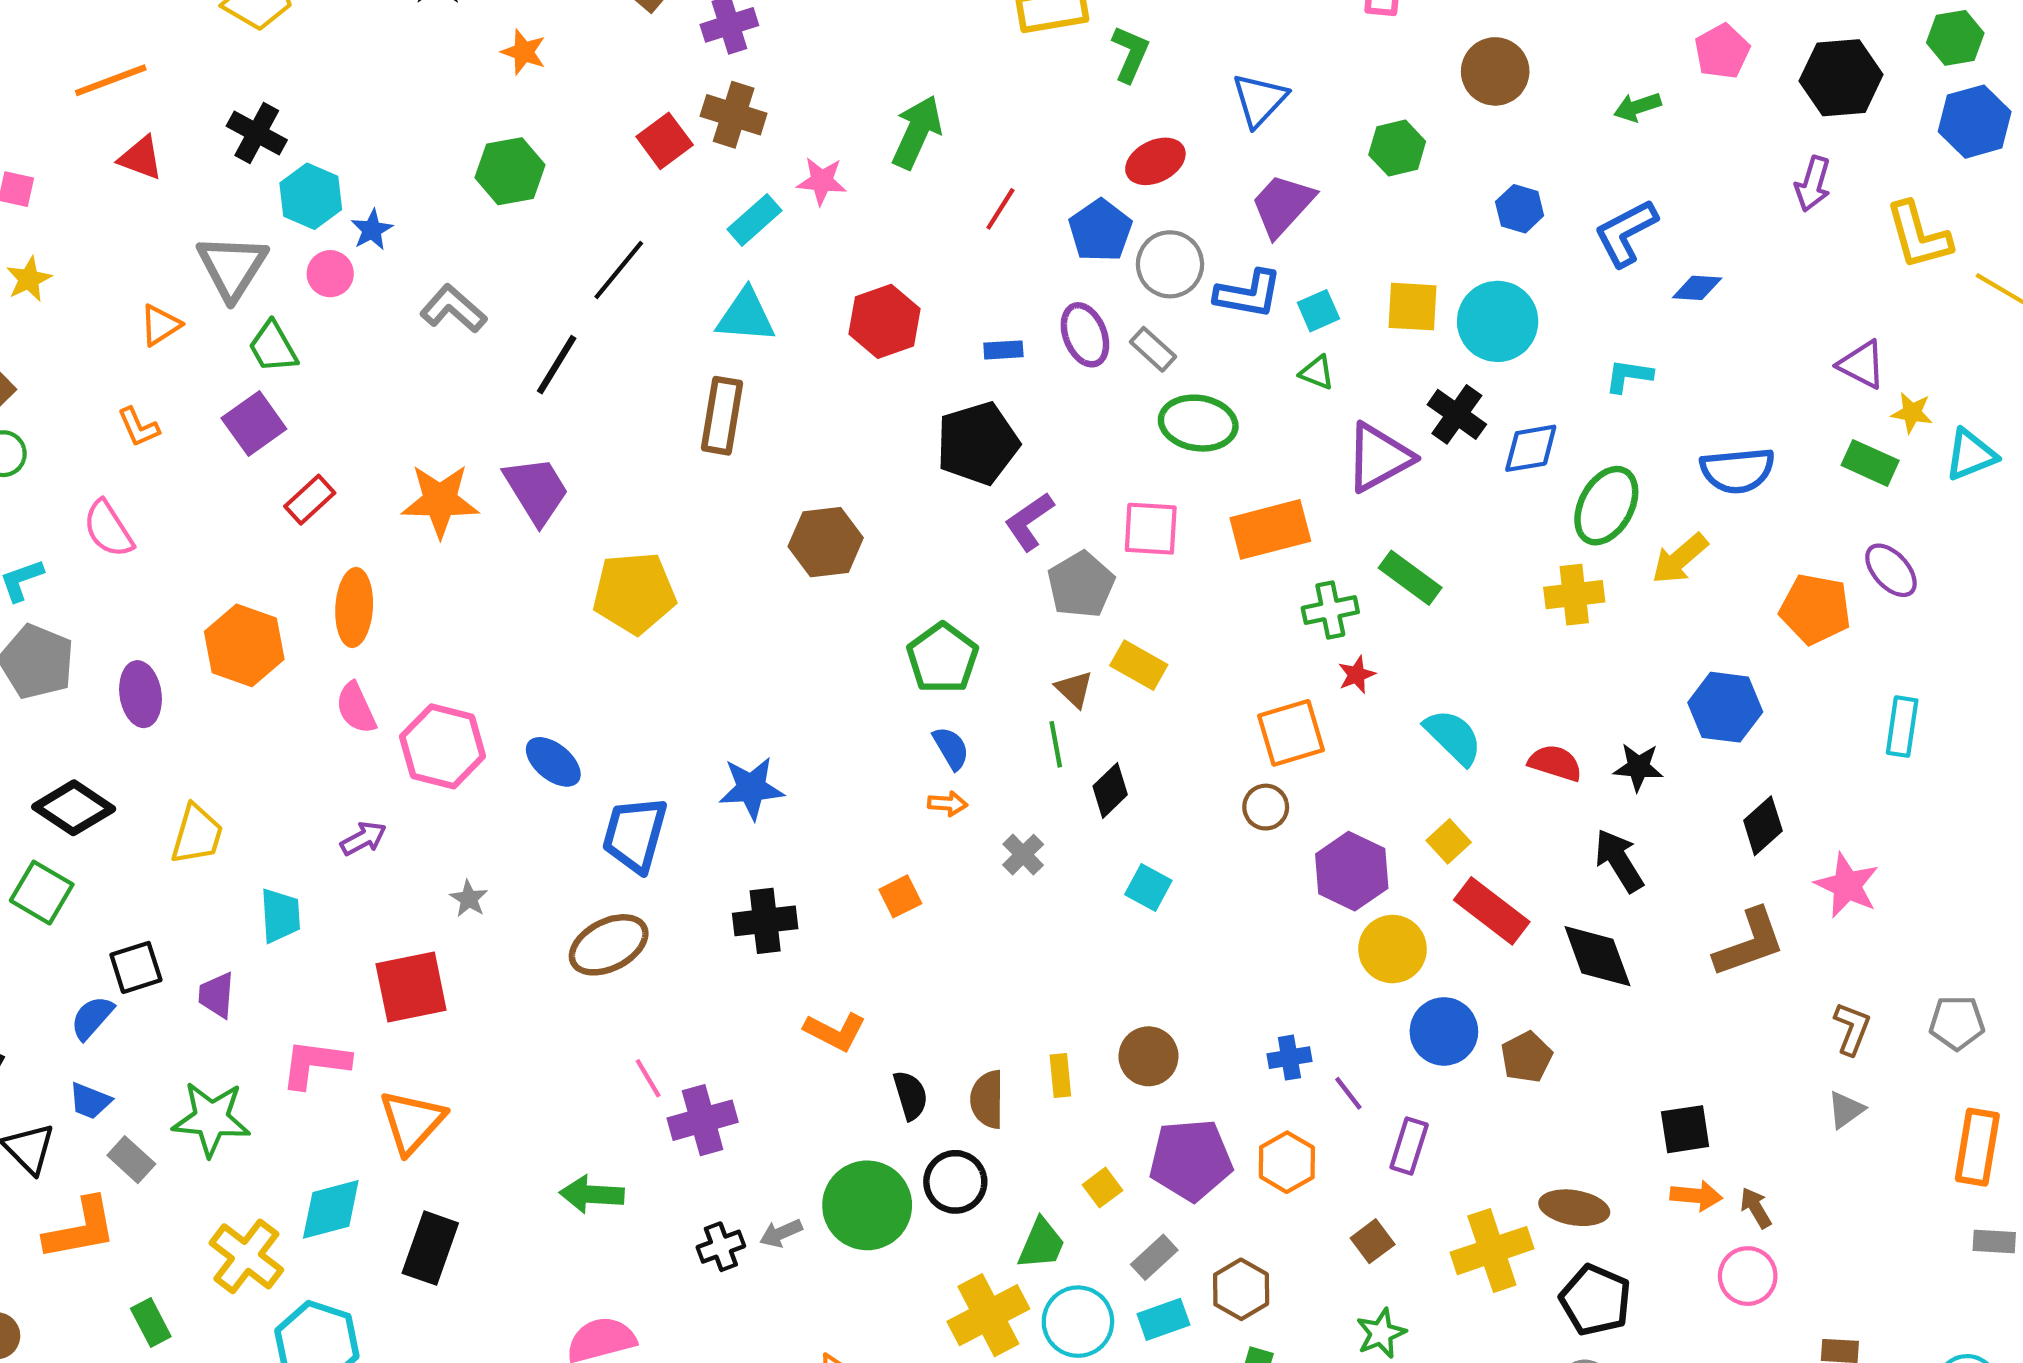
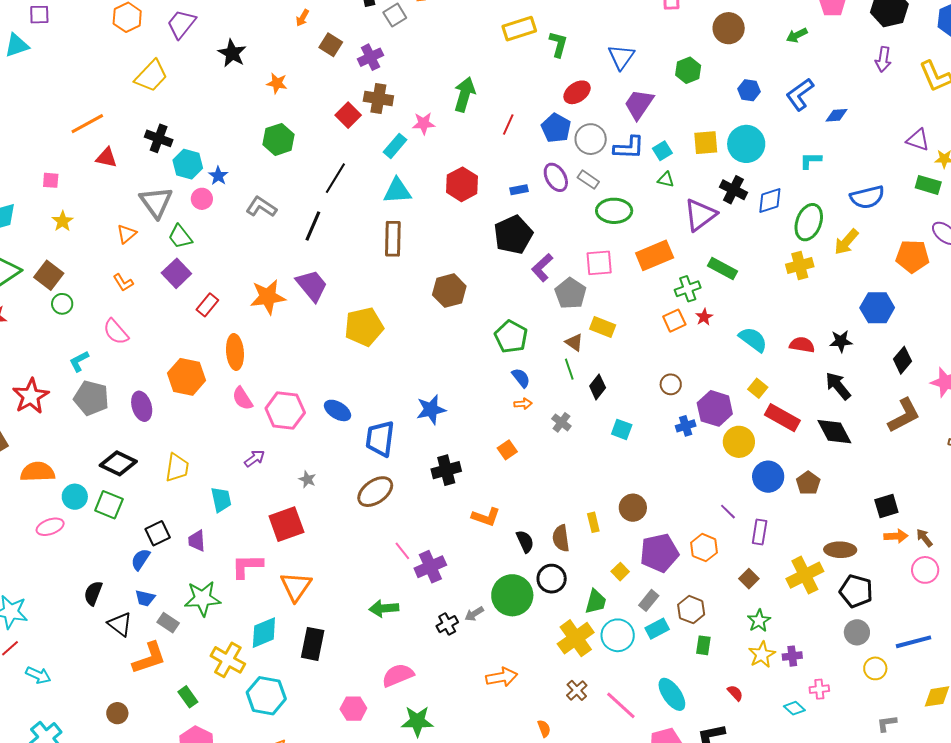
orange square: (1291, 733) -> (674, 321), moved, size x0.7
blue cross: (1289, 1058) -> (686, 426), moved

